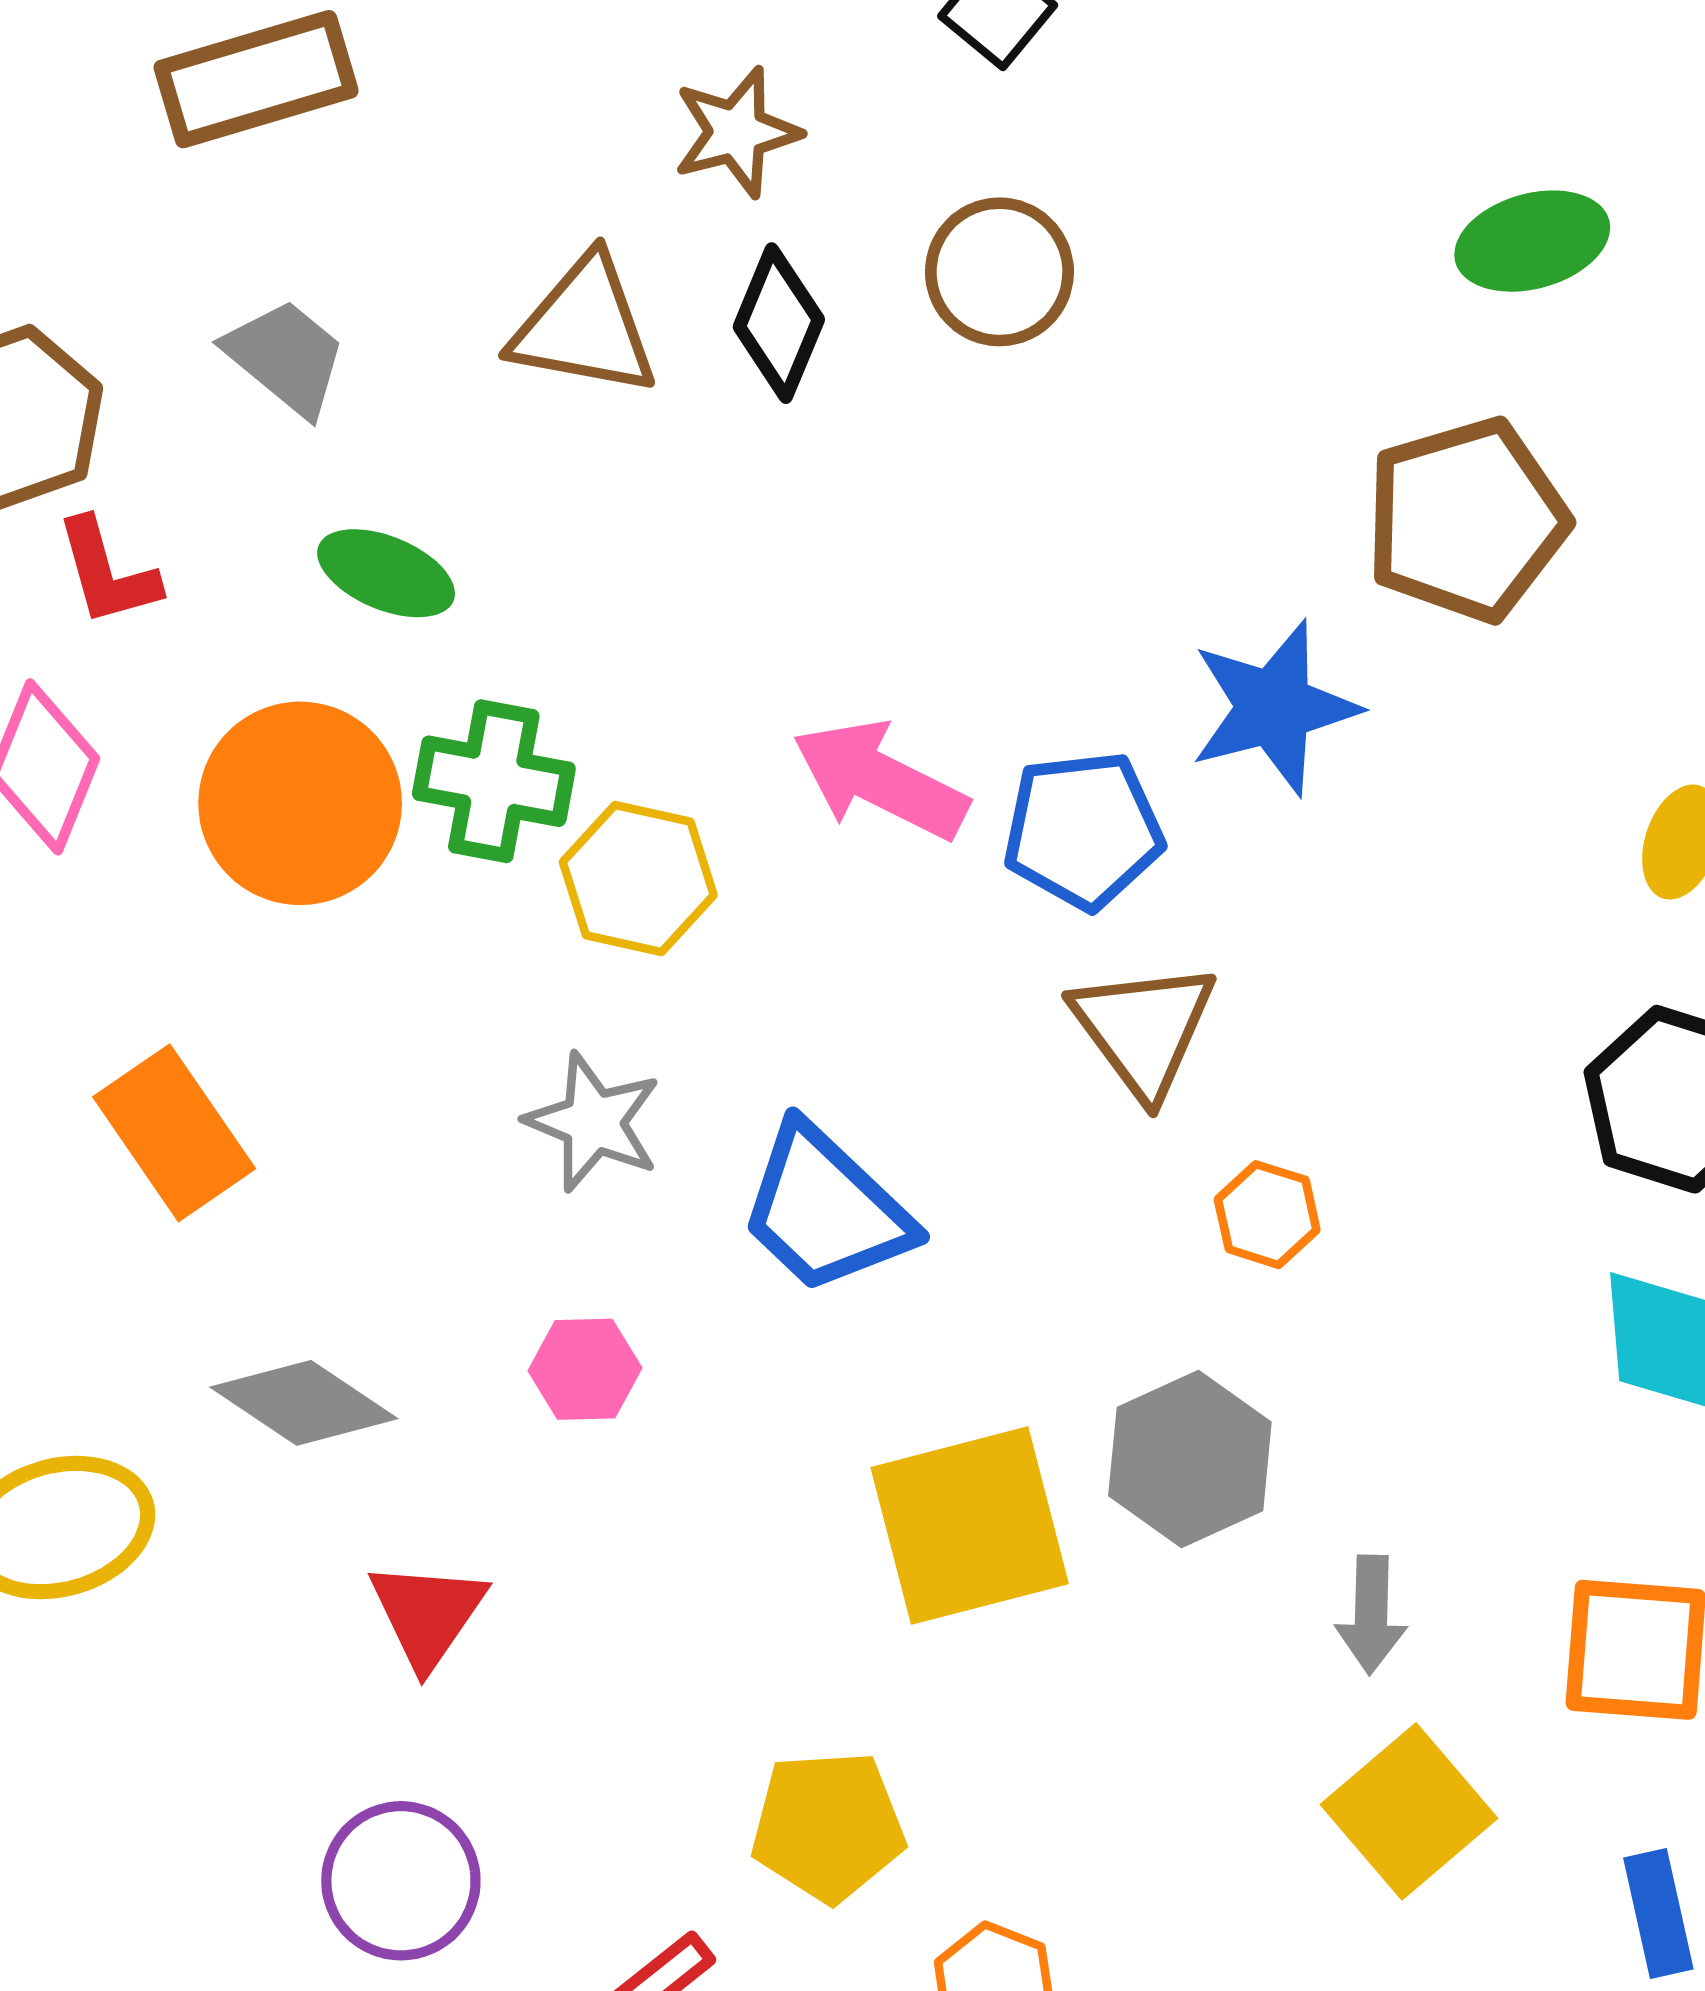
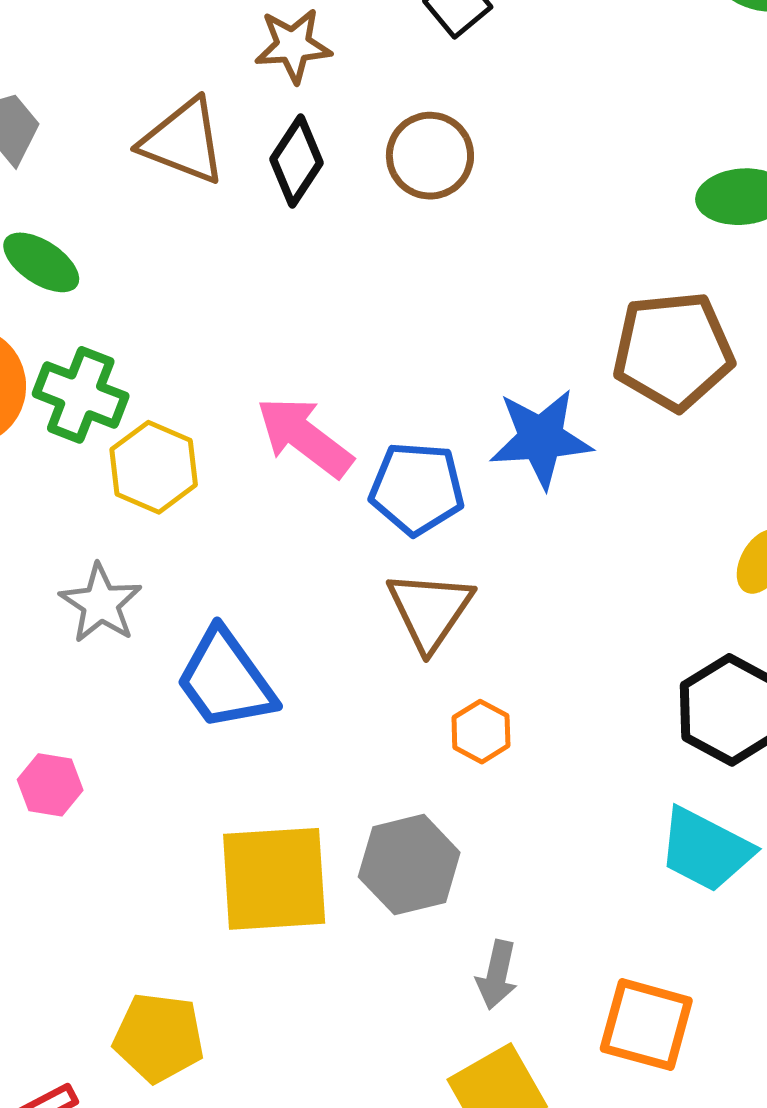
pink hexagon: (585, 1369) -> (50, 785), moved

